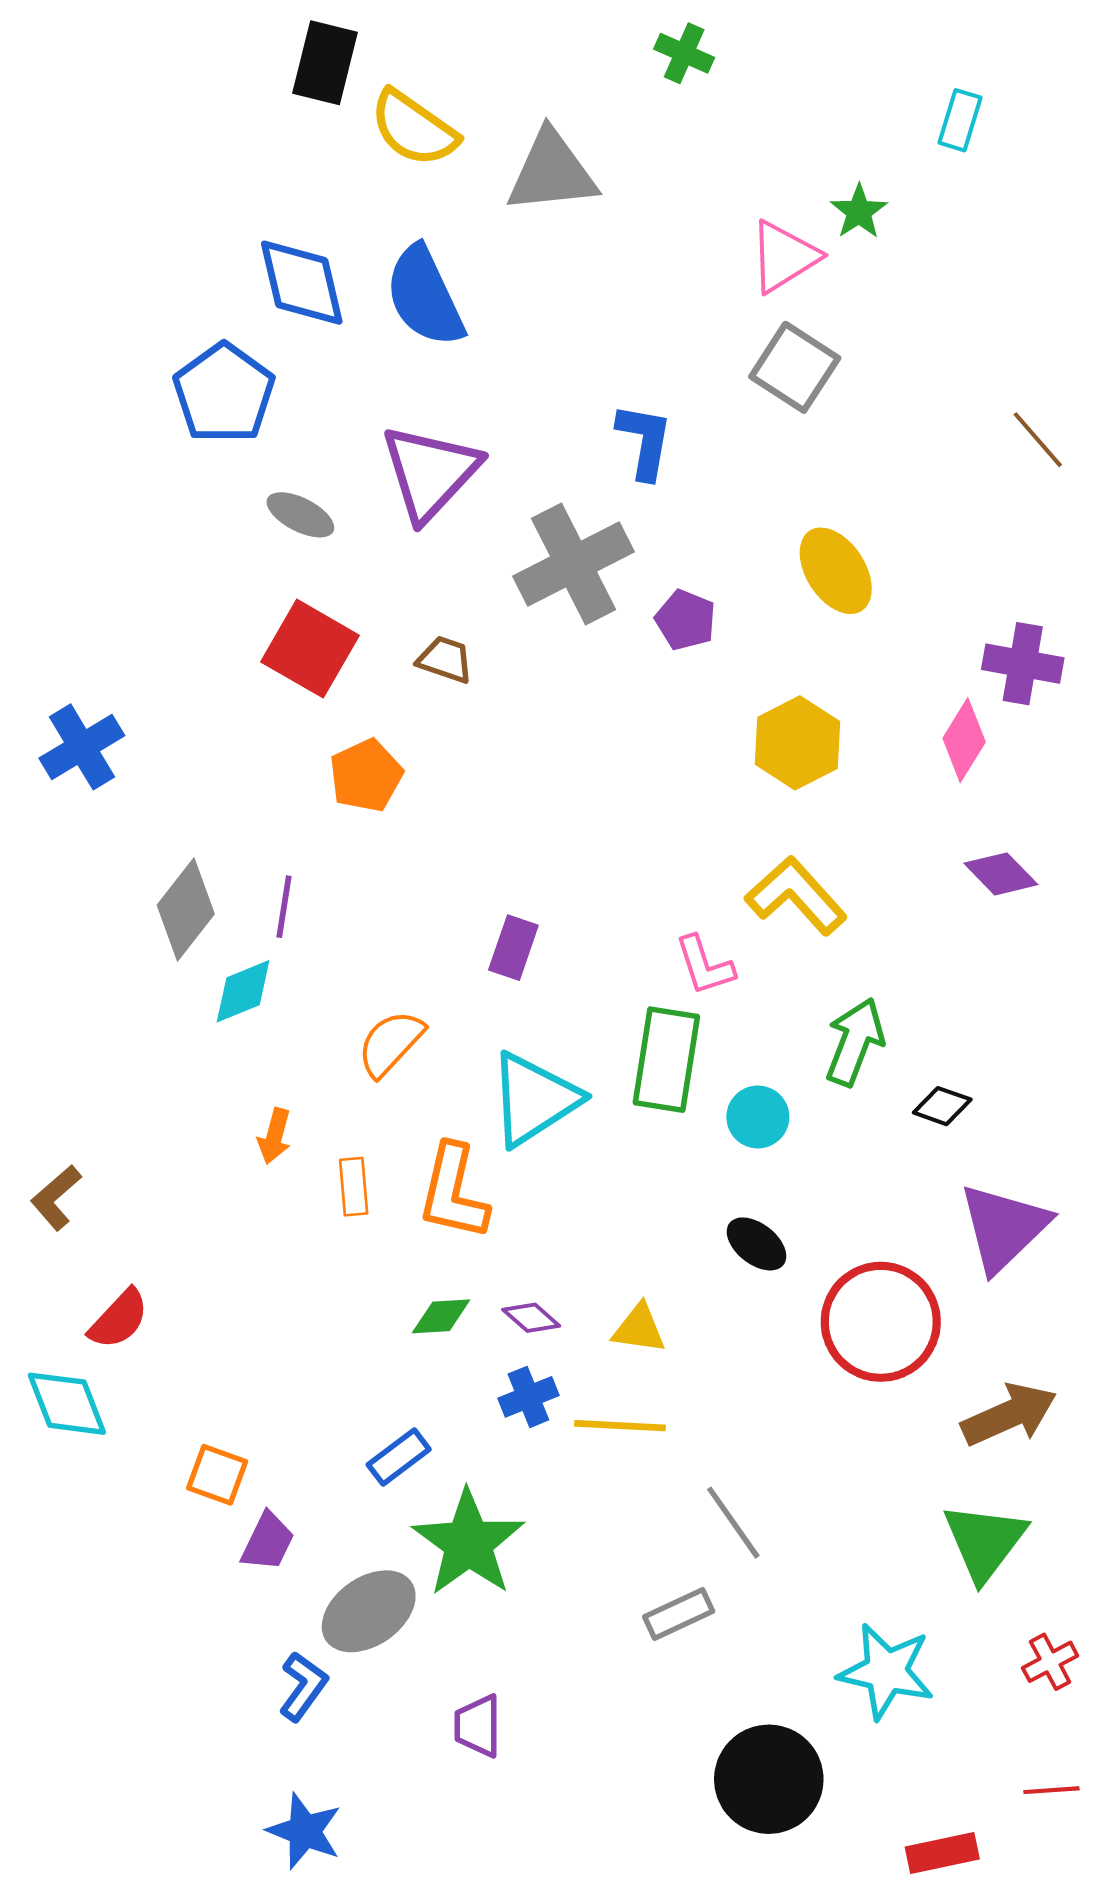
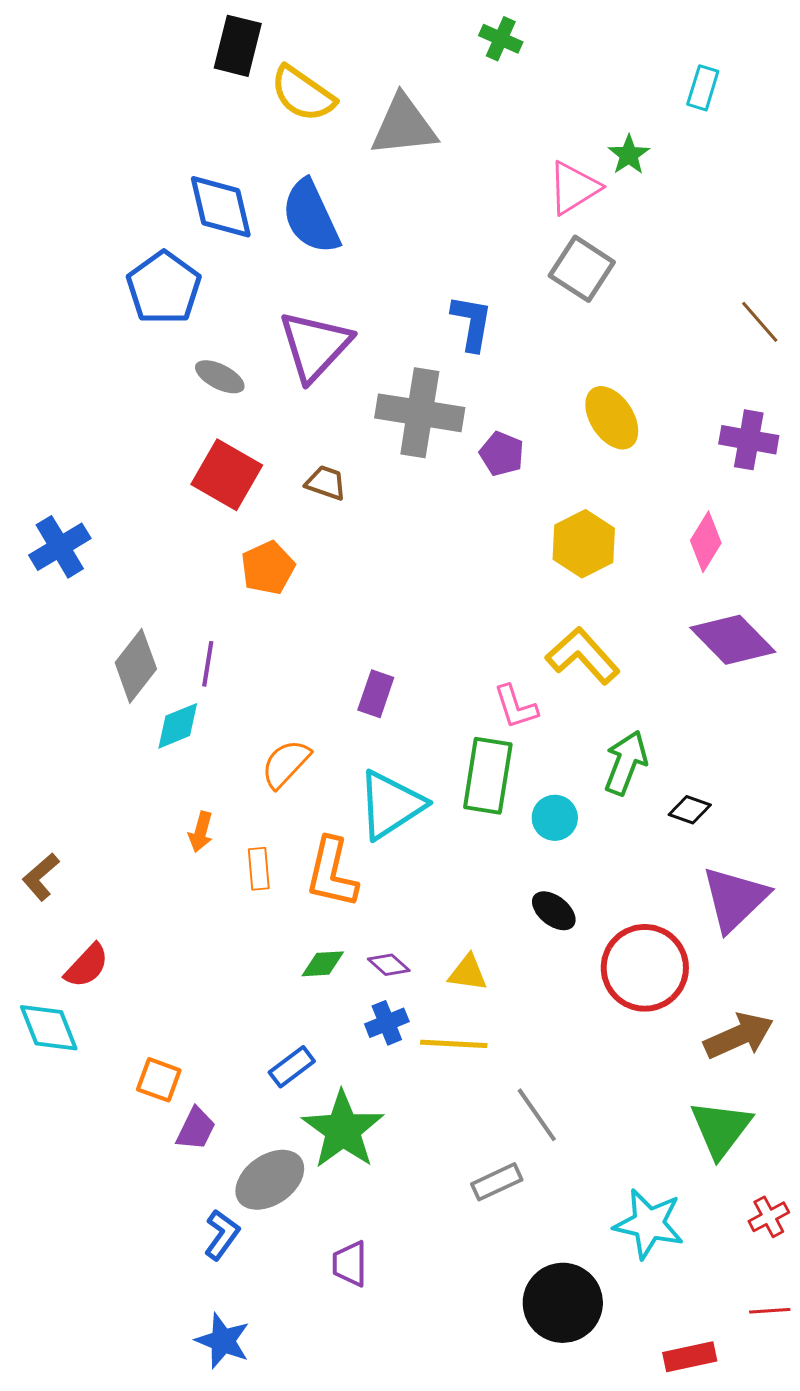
gray cross: (574, 564) -> (420, 413), turned 36
purple cross: (1023, 664) -> (749, 440), moved
purple diamond: (1001, 874) -> (733, 640), size x1.6

